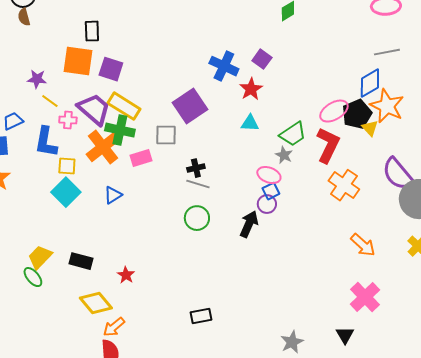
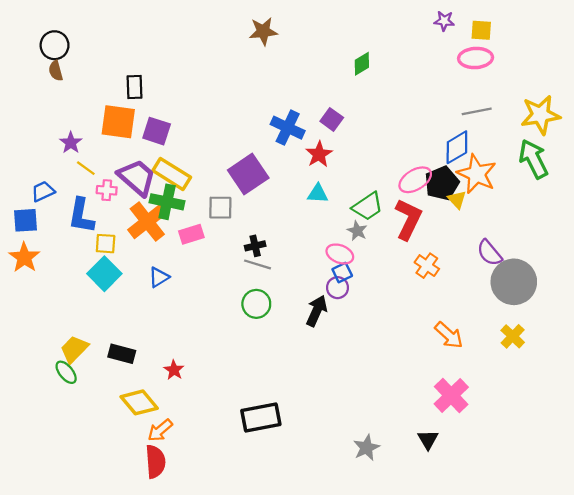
purple star: (37, 79) -> (71, 143), turned 30
purple semicircle: (398, 174) -> (489, 253), size x0.7
orange cross: (344, 185) -> (427, 266), size x0.7
black rectangle: (201, 316) -> (261, 418), size x1.6

